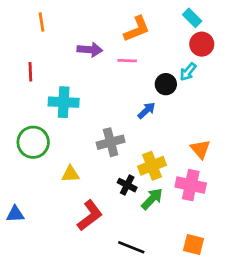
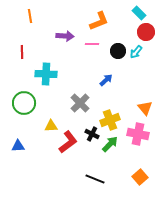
black circle: (166, 84) -> (118, 51), moved
gray cross: (111, 142) -> (80, 103), turned -30
blue triangle: (15, 214) -> (18, 146), moved
red L-shape: (90, 215) -> (68, 142), moved
orange square: (193, 244) -> (140, 177), turned 35

